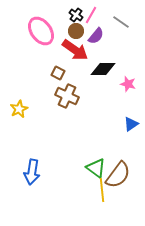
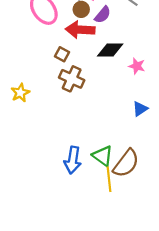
red arrow: (75, 50) -> (80, 30), turned 148
blue arrow: (32, 172) -> (73, 160), moved

